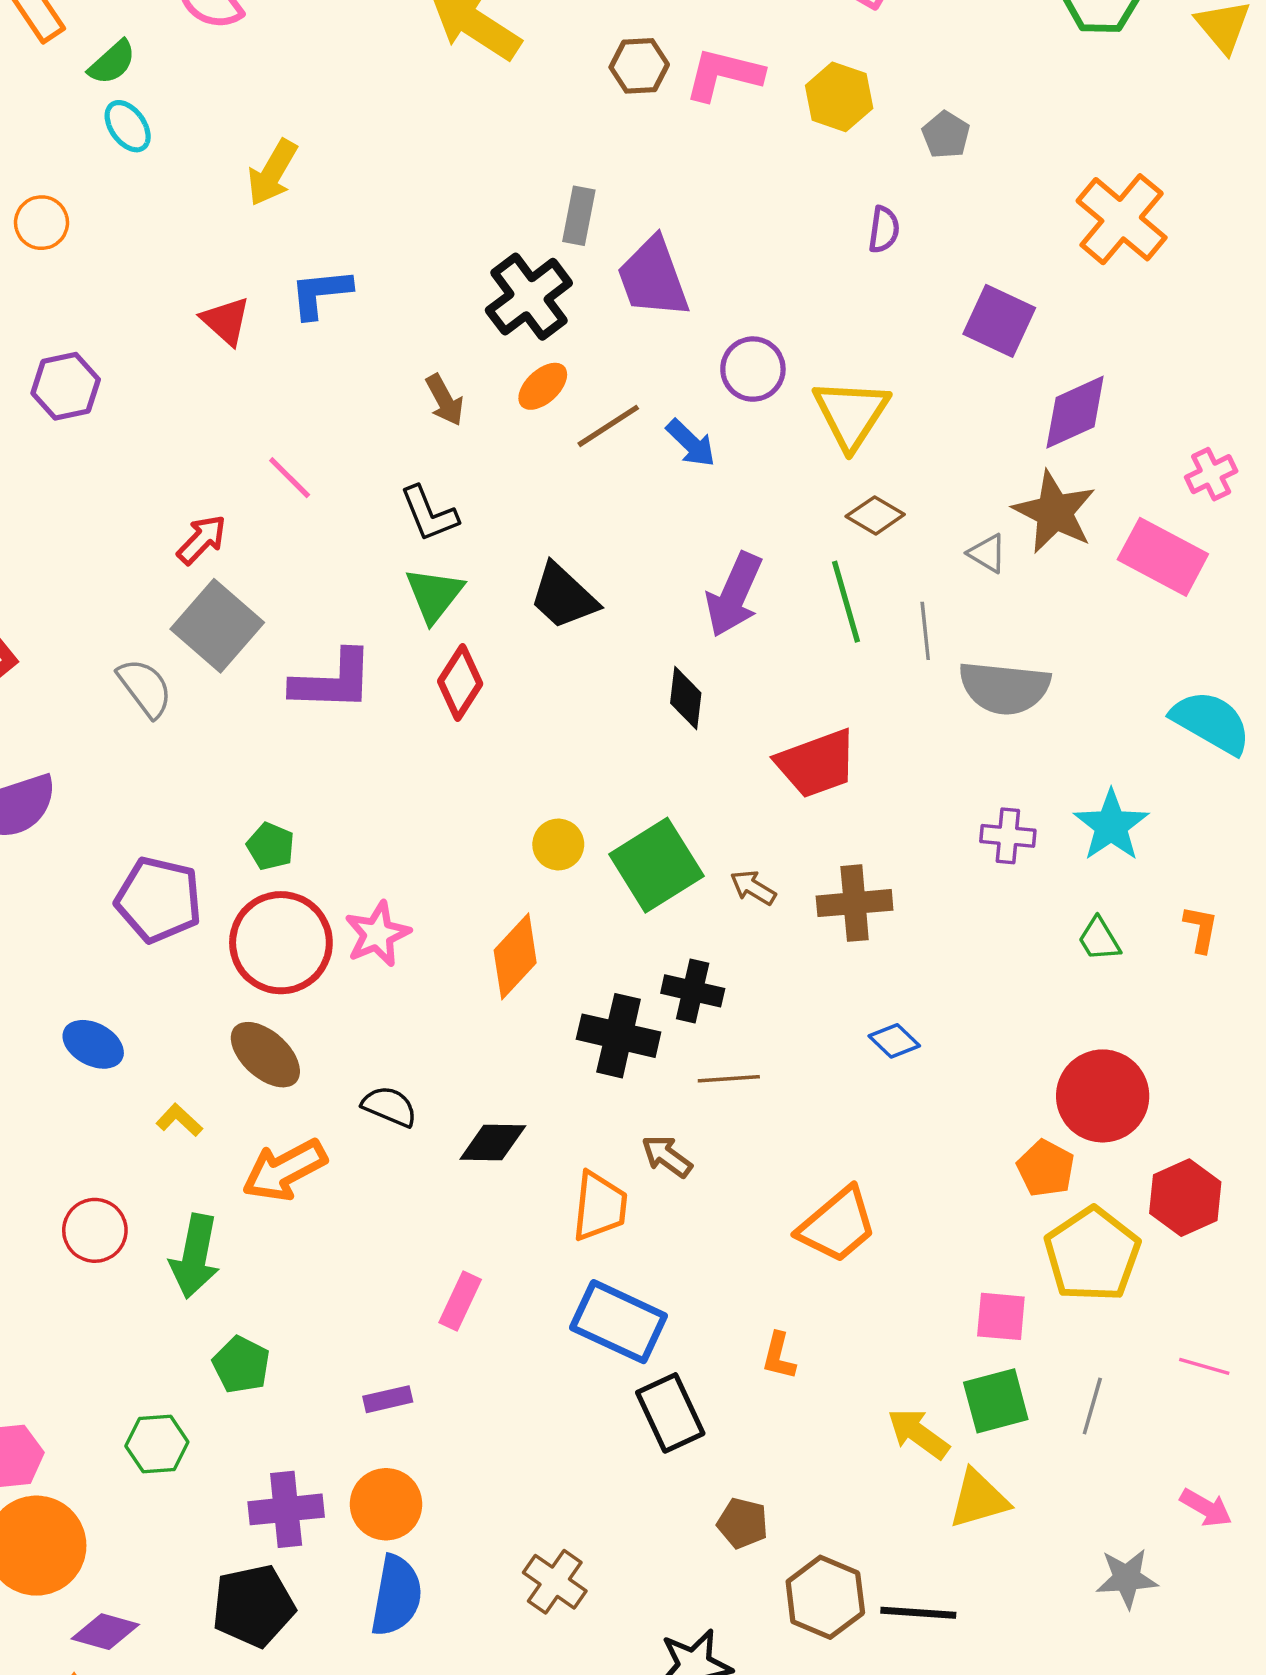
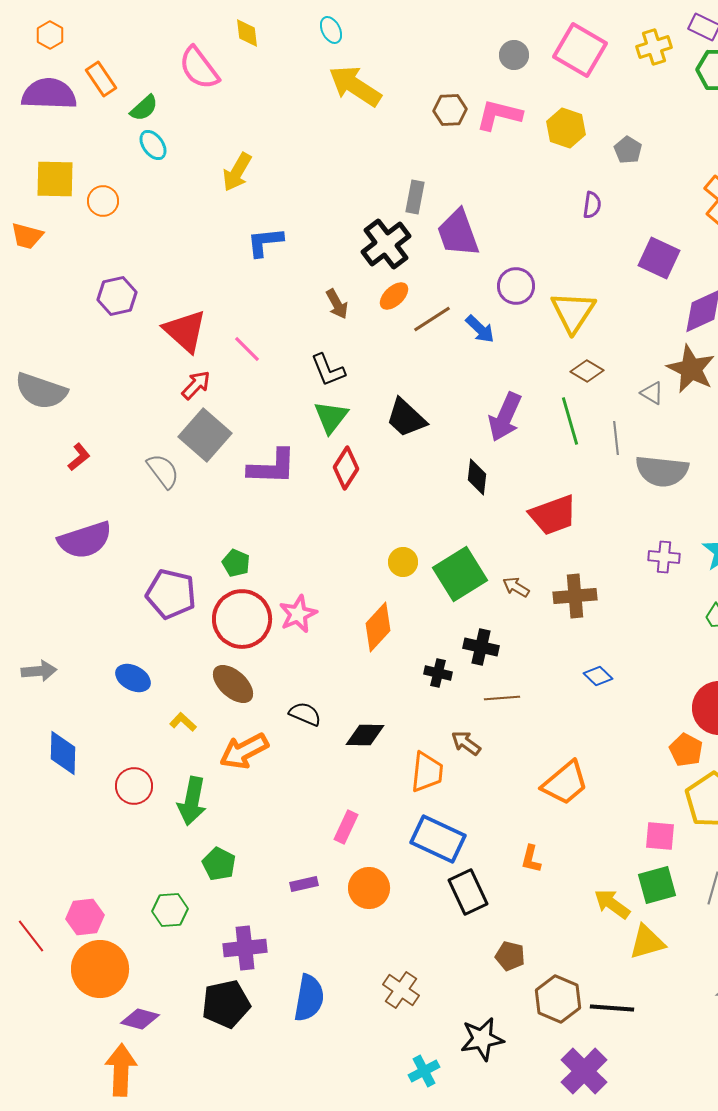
red triangle: (226, 321) -> (185, 331), moved, size x1.5
black cross: (619, 1036) -> (438, 673), size x0.6
orange circle: (386, 1504) -> (369, 888), moved

